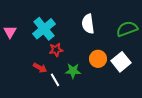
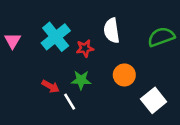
red star: (56, 50) -> (85, 48), moved
white square: (121, 62) -> (154, 100), moved
green star: (73, 71) -> (81, 80), moved

